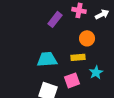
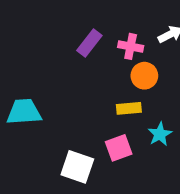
pink cross: (79, 10) -> (131, 46), moved
cyan trapezoid: (47, 59) -> (24, 112), moved

